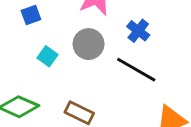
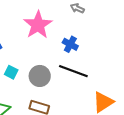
gray circle: (89, 44) -> (40, 76), moved

